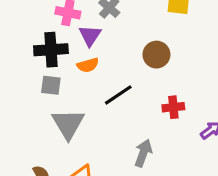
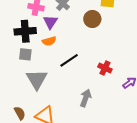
brown circle: (156, 55) -> (92, 19), moved
red cross: (173, 107) -> (105, 68), turned 32

